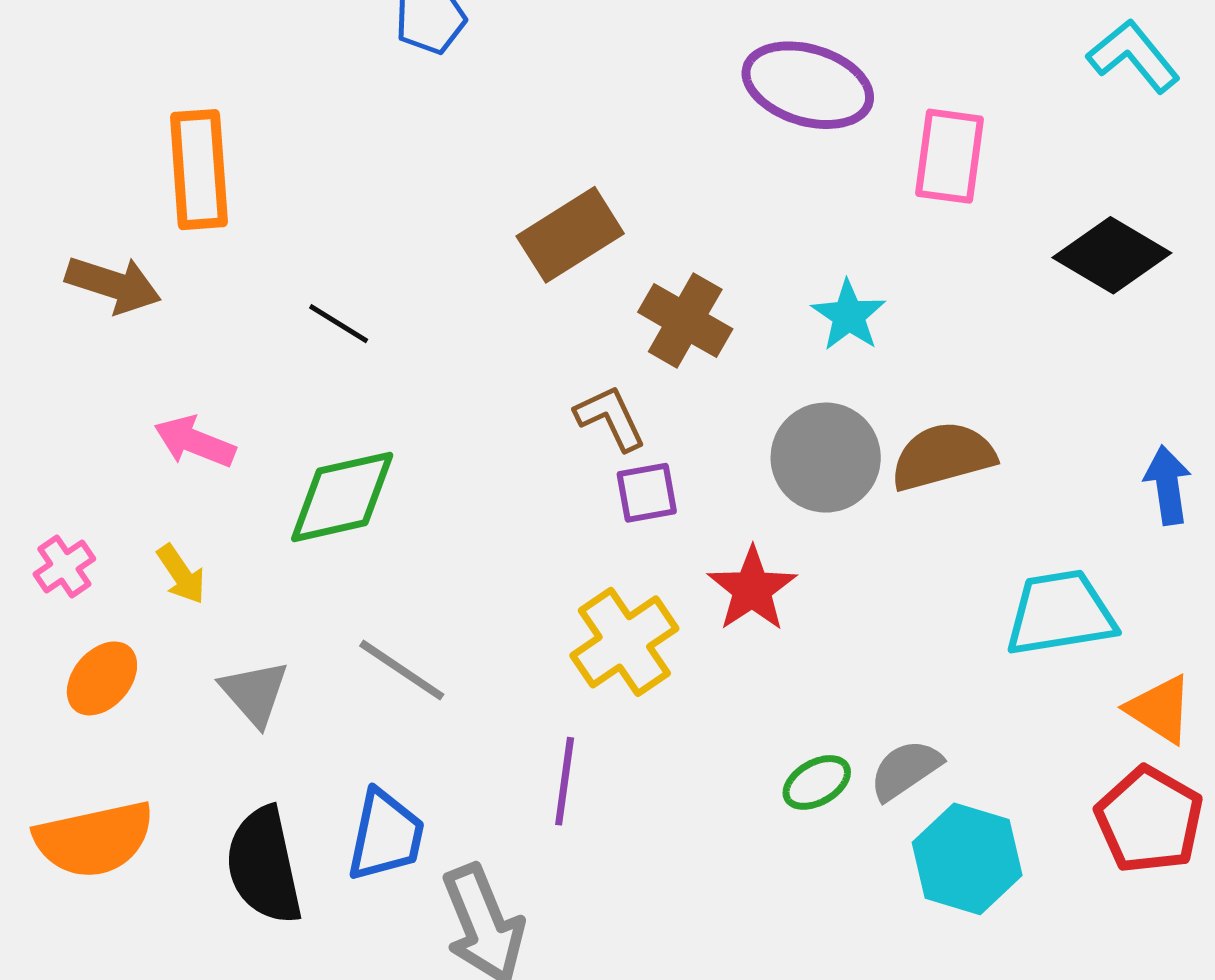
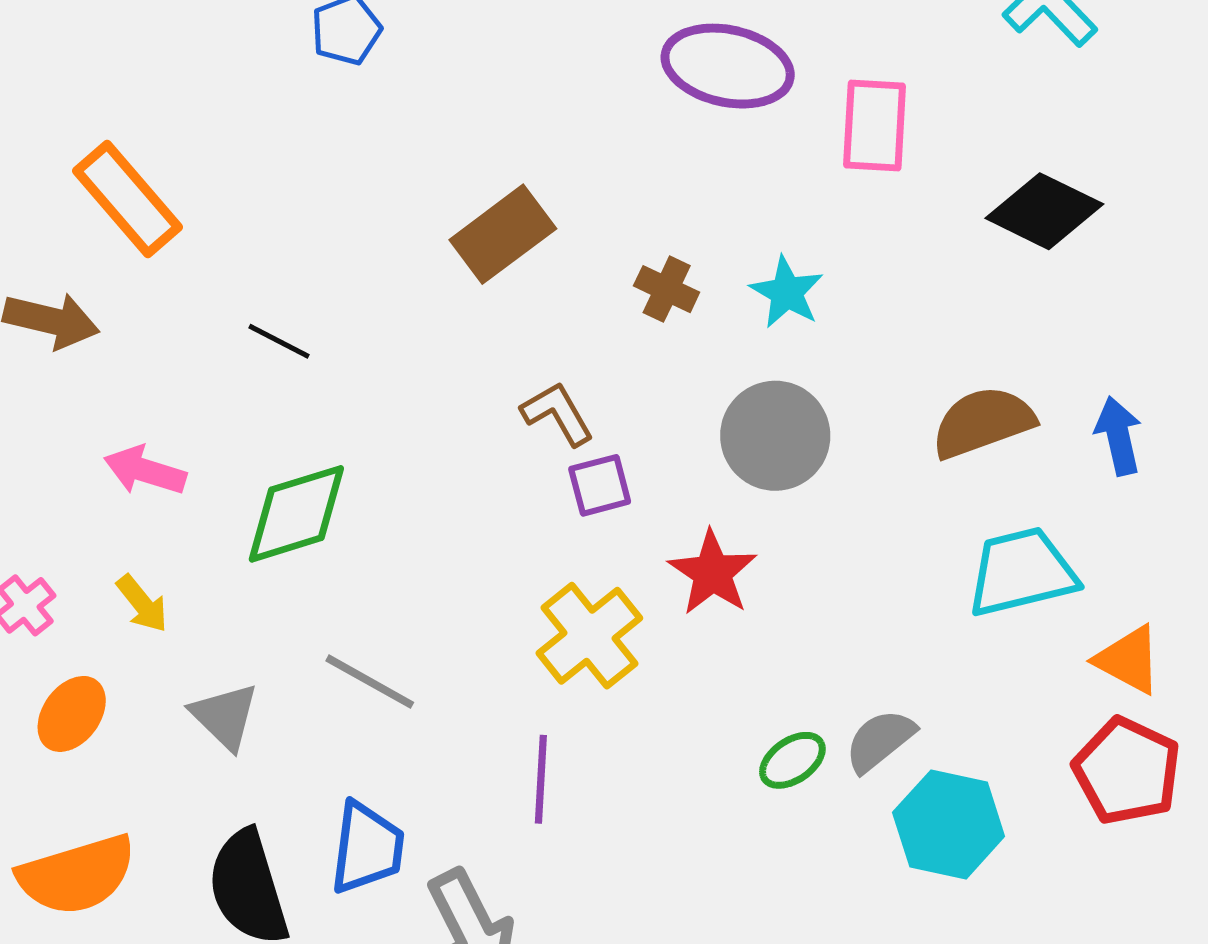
orange rectangle: (199, 170) -> (127, 199), turned -32
brown cross: (685, 321) -> (667, 289), moved, size x0.7
brown semicircle: (943, 456) -> (983, 422), moved

